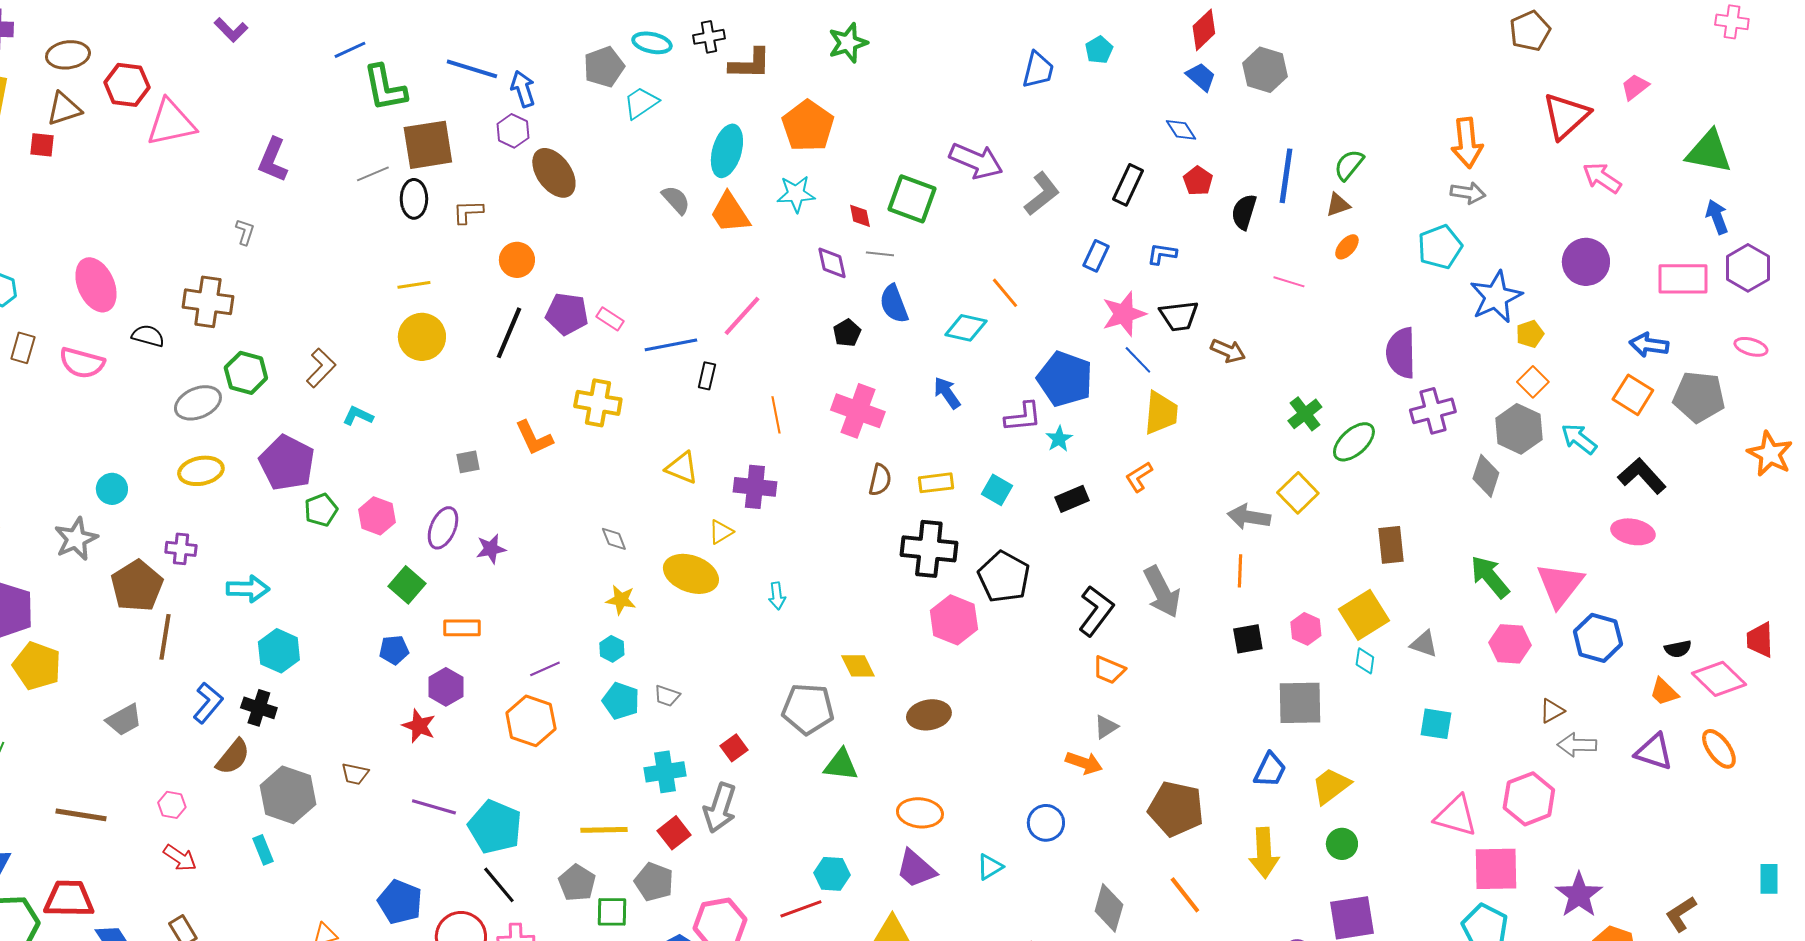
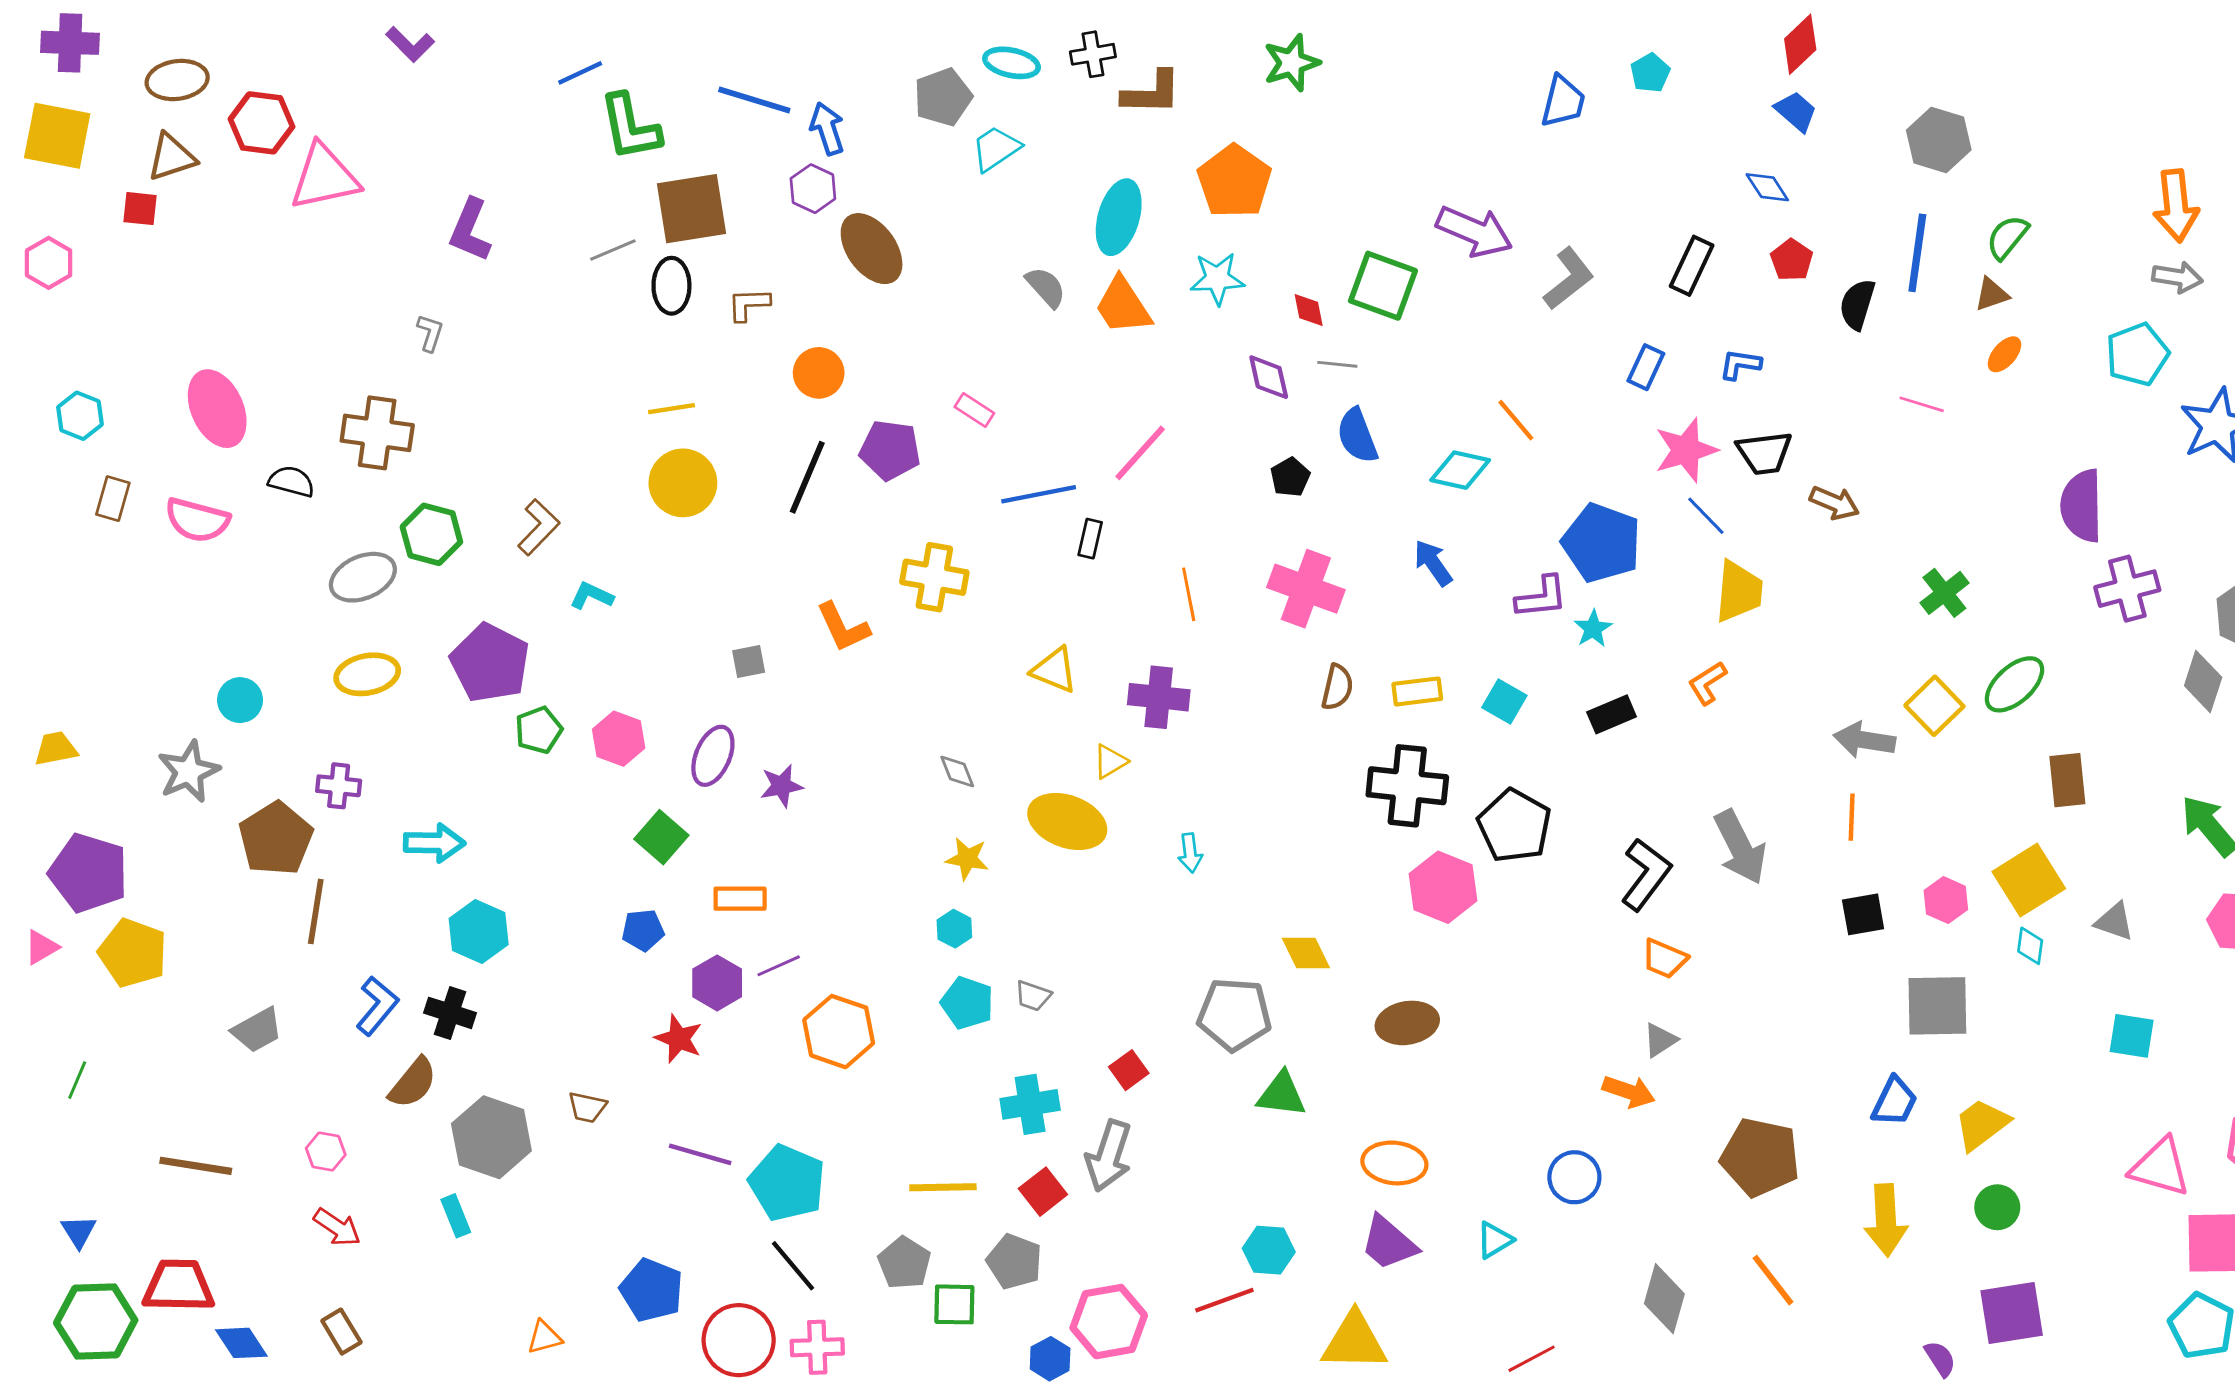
gray hexagon: (1265, 70) -> (1939, 140), moved
pink rectangle: (610, 319) -> (974, 410), moved
green ellipse: (1354, 442) -> (2014, 684), moved
purple line: (545, 669) -> (779, 966), moved

